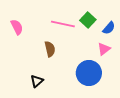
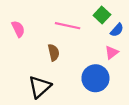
green square: (88, 20) -> (102, 15), moved
black triangle: (37, 81) -> (40, 87), size x1.6

